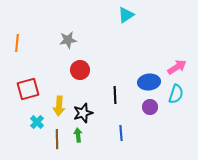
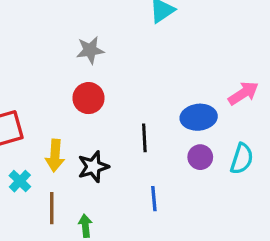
gray star: (68, 40) -> (90, 50), moved
cyan semicircle: (176, 94) -> (242, 159), moved
green arrow: (78, 135) -> (85, 226), moved

